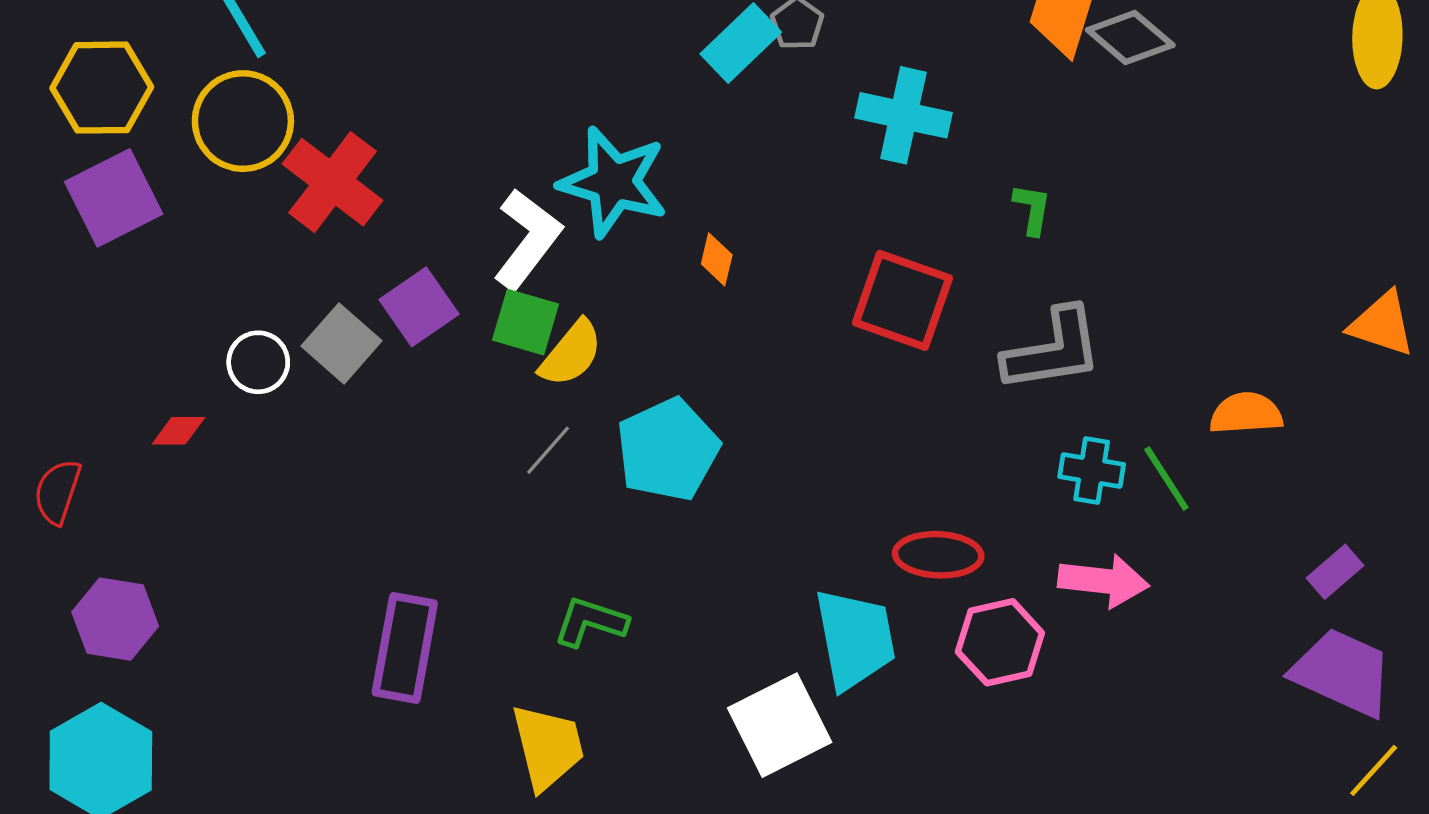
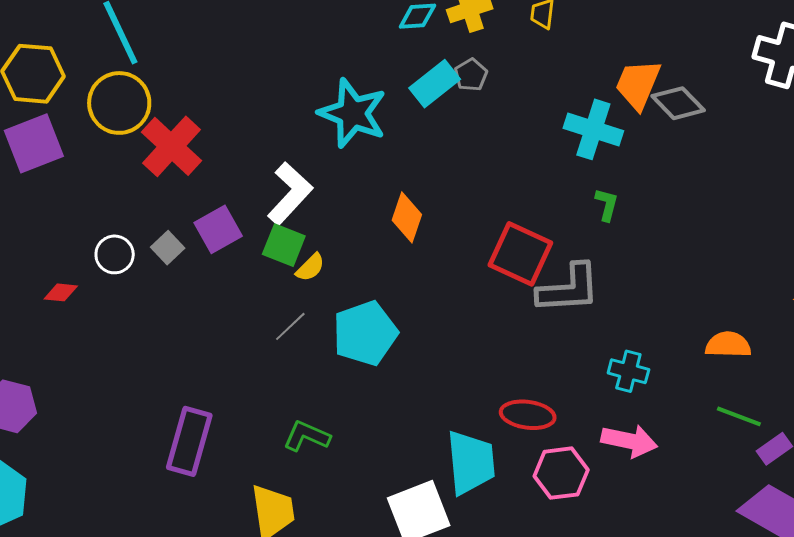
cyan cross: (903, 115) -> (593, 129), moved
cyan star: (613, 182) -> (353, 113), moved
orange diamond: (717, 259) -> (407, 217), size x1.5
gray square: (342, 343) -> (168, 248), size x0.7
gray L-shape: (1053, 350) -> (569, 289), moved
yellow semicircle: (571, 353) -> (310, 267), size x0.7
green line: (1166, 479) -> (739, 416), moved, turned -42

